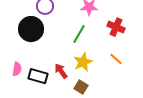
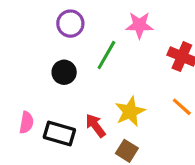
black circle: (31, 29) -> (64, 72), moved, size x0.6
green line: (79, 34) -> (106, 55), moved

